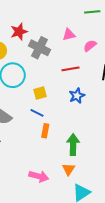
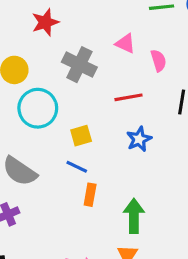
red star: (19, 32) -> (45, 22), moved
pink triangle: (69, 35) -> (125, 43), turned 40
pink semicircle: (90, 46) -> (158, 61), turned 112

